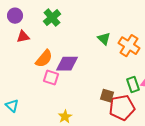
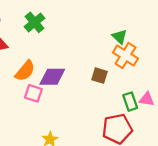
green triangle: (104, 39) -> (120, 37), moved
brown square: (107, 96) -> (99, 76), moved

